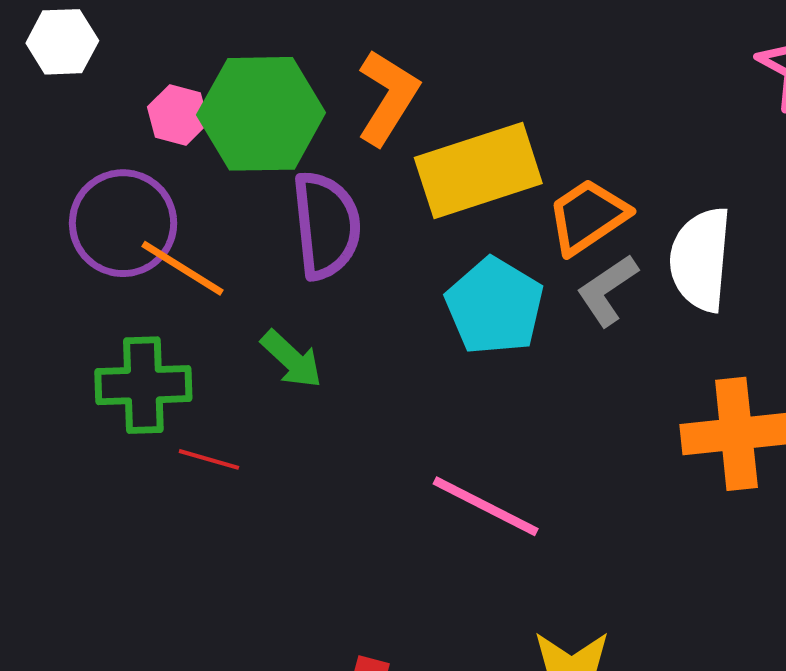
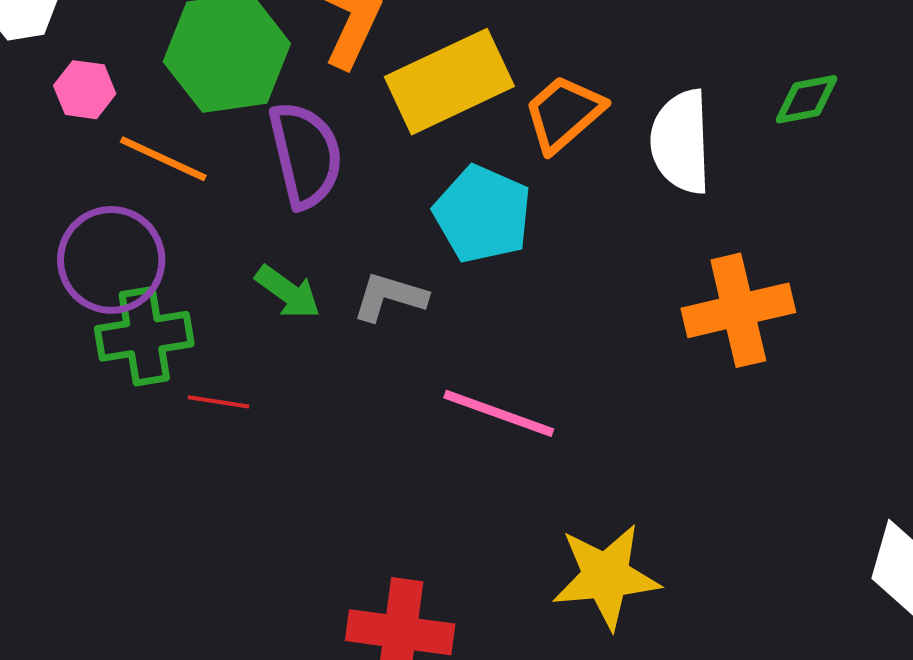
pink hexagon: (178, 115) -> (85, 90), moved
purple circle: (123, 223) -> (111, 260), moved
orange line: (183, 268) -> (163, 159), moved
gray L-shape: (607, 290) -> (390, 297), moved, turned 58

